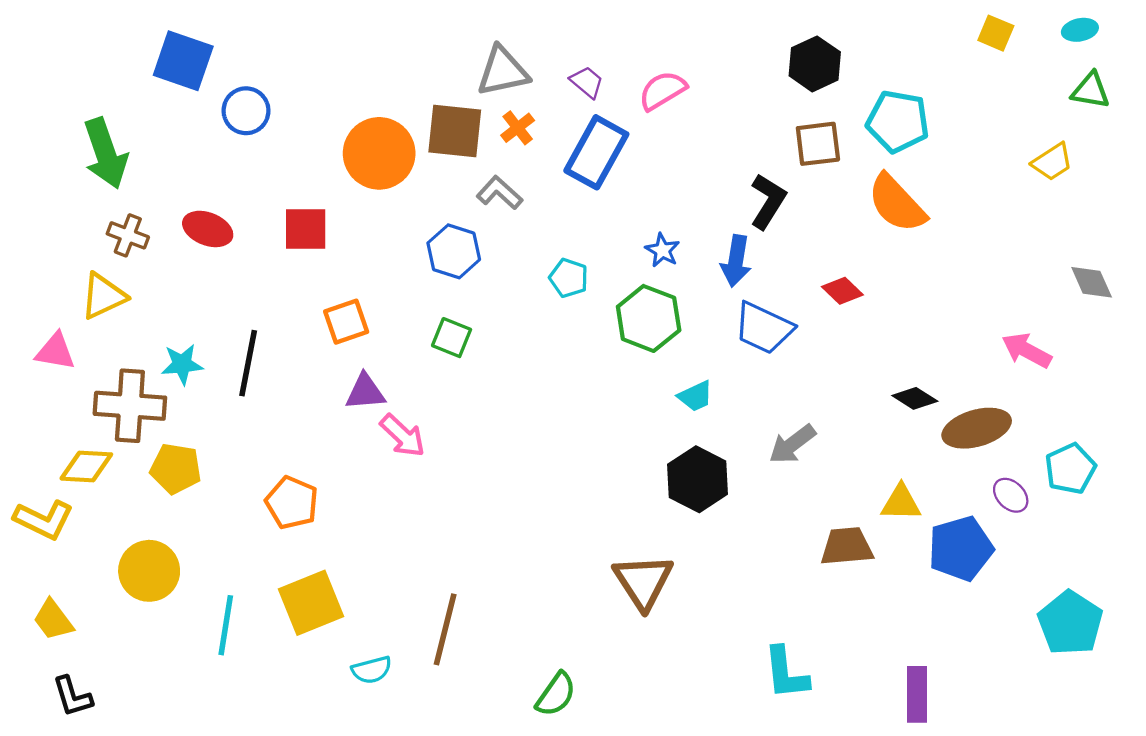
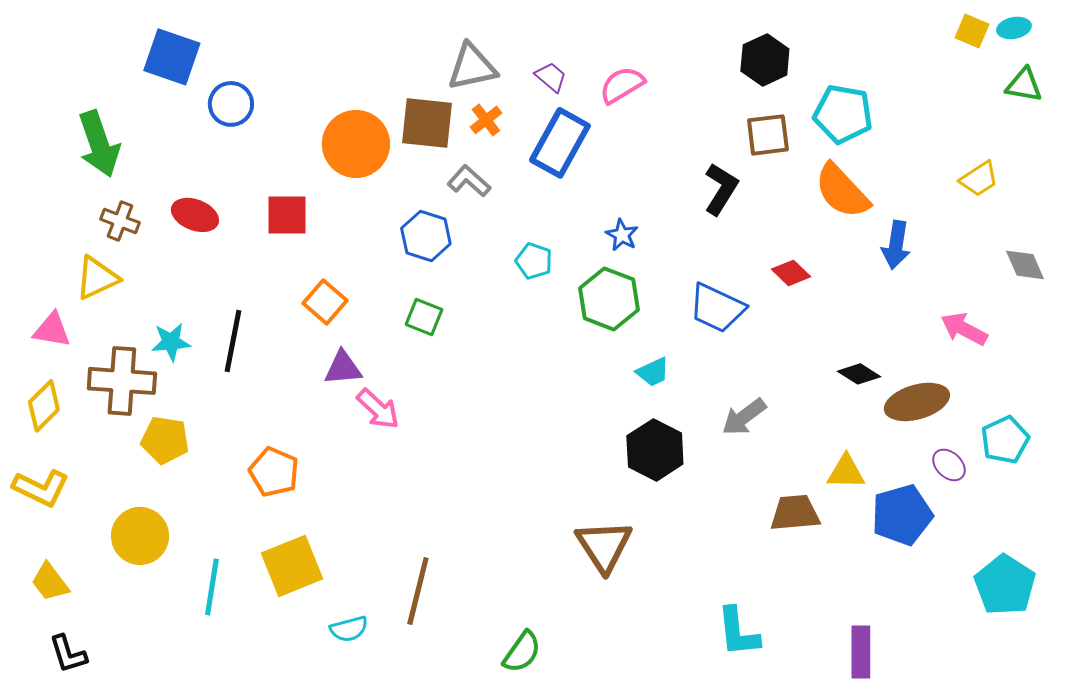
yellow square: (996, 33) -> (972, 31), moved
yellow trapezoid: (1052, 162) -> (979, 179), moved
blue arrow: (736, 261) -> (896, 245), moved
orange square: (346, 322) -> (325, 302), turned -30
yellow diamond: (86, 466) -> (44, 406), moved, turned -48

